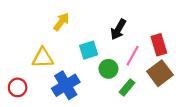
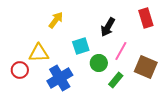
red rectangle: (159, 45) -> (146, 18), moved
brown square: (160, 73) -> (146, 67), turned -30
red circle: (18, 87) -> (20, 70), moved

